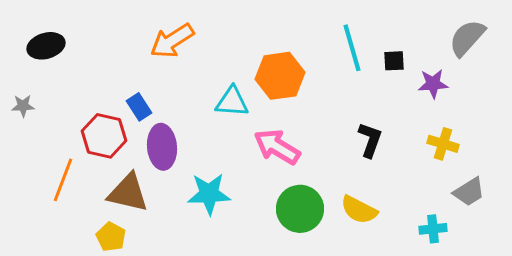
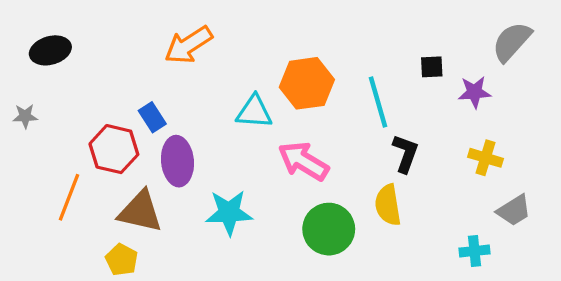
cyan line: (352, 48) -> (378, 102), moved
yellow semicircle: (359, 210) -> (388, 205), moved, turned 54

